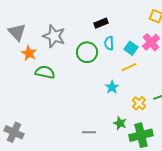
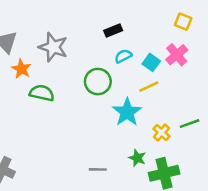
cyan semicircle: (109, 43) -> (123, 56), turned 64
green circle: (87, 52) -> (98, 82), moved
cyan star: (112, 87) -> (127, 112), size x1.6

